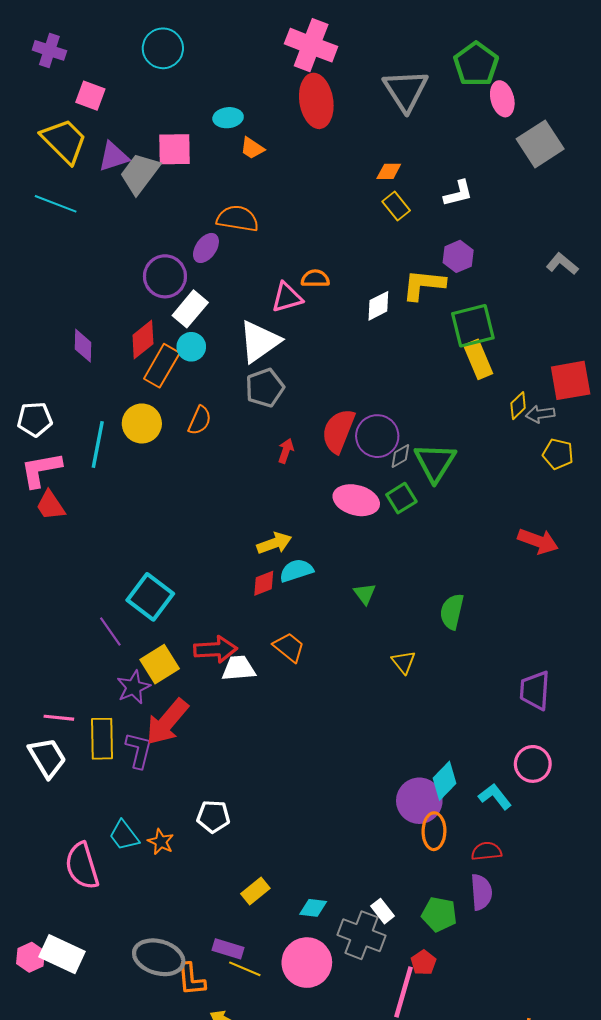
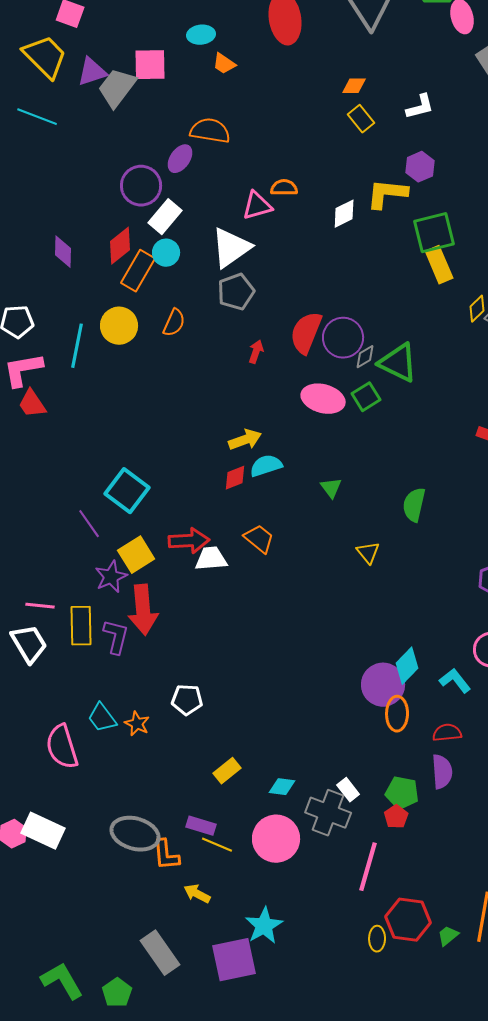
green triangle: (435, 462) -> (398, 363), turned -36
red arrow: (167, 722) -> (143, 610), turned -45
red pentagon: (423, 963) -> (396, 817), moved

